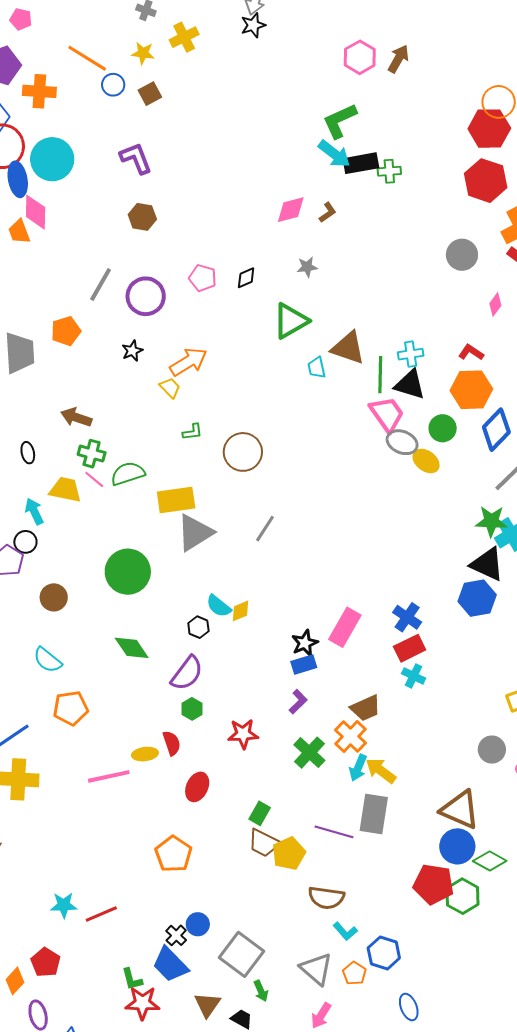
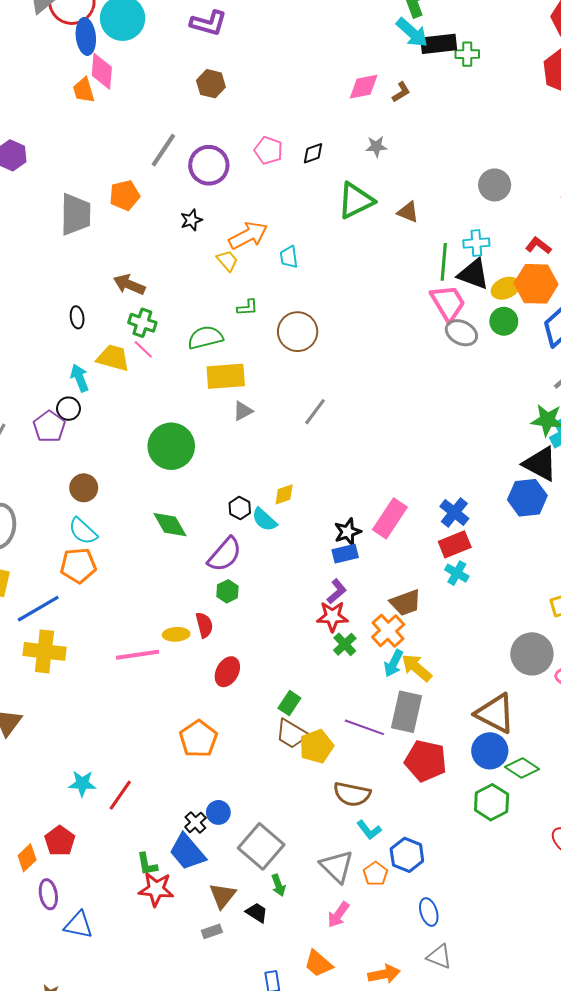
purple L-shape: (136, 158) -> (208, 23), turned 123
gray circle: (462, 255) -> (495, 185), moved
brown triangle: (348, 348) -> (408, 212), moved, size x0.6
cyan trapezoid: (317, 368) -> (289, 257), moved
yellow ellipse: (426, 461) -> (505, 288), moved, turned -64
green semicircle: (128, 474) -> (205, 338), moved
gray triangle: (195, 533) -> (243, 411), size x0.5
brown circle: (54, 597) -> (84, 488), moved
cyan semicircle: (219, 606) -> (264, 520), moved
orange pentagon: (71, 708) -> (78, 565), moved
red star: (243, 734) -> (332, 616), moved
gray circle: (492, 750) -> (532, 654), size x1.5
green cross: (309, 753) -> (345, 644), size x0.7
red pentagon: (433, 884) -> (426, 761), moved
red line: (101, 914) -> (120, 795), turned -36

